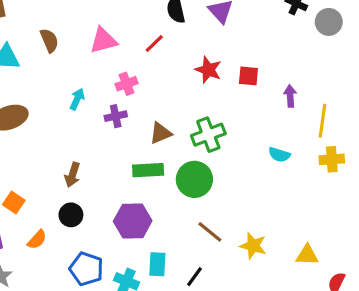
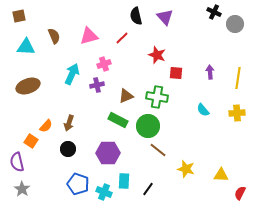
red square: (248, 76) -> (176, 73), moved
cyan arrow: (77, 99) -> (72, 74), size x1.5
yellow line: (323, 121) -> (238, 78), moved
green cross: (208, 135) -> (157, 97), turned 30
cyan semicircle: (279, 155) -> (203, 110), turned 32
green rectangle: (148, 170) -> (118, 120), turned 30
brown line: (210, 232) -> (158, 150), moved
orange semicircle: (37, 240) -> (46, 126), moved

